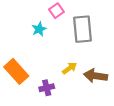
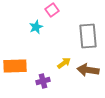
gray rectangle: (83, 29) -> (88, 36), moved
orange rectangle: (16, 71) -> (15, 66), turned -50

